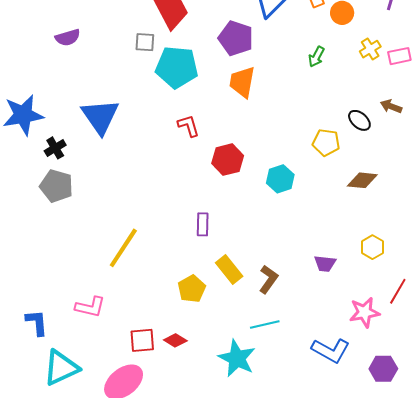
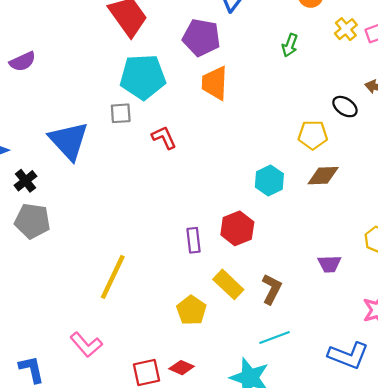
gray square: (145, 42) -> (121, 113), moved
red hexagon: (228, 160) -> (237, 228), moved
brown diamond: (362, 180) -> (323, 176), moved
pink L-shape: (90, 307) -> (86, 345), turned 44

